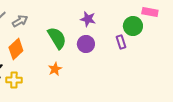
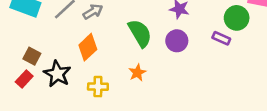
purple rectangle: (121, 42) -> (221, 38), turned -48
yellow cross: (14, 80) -> (98, 87), moved

